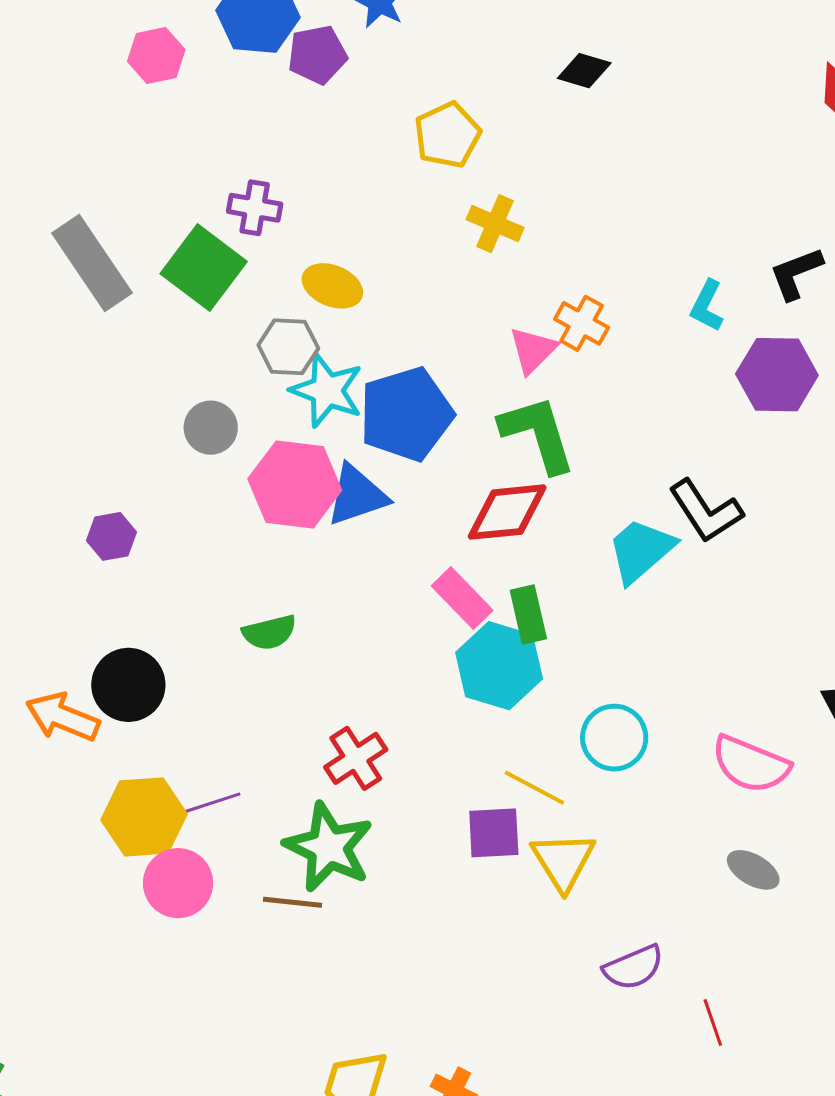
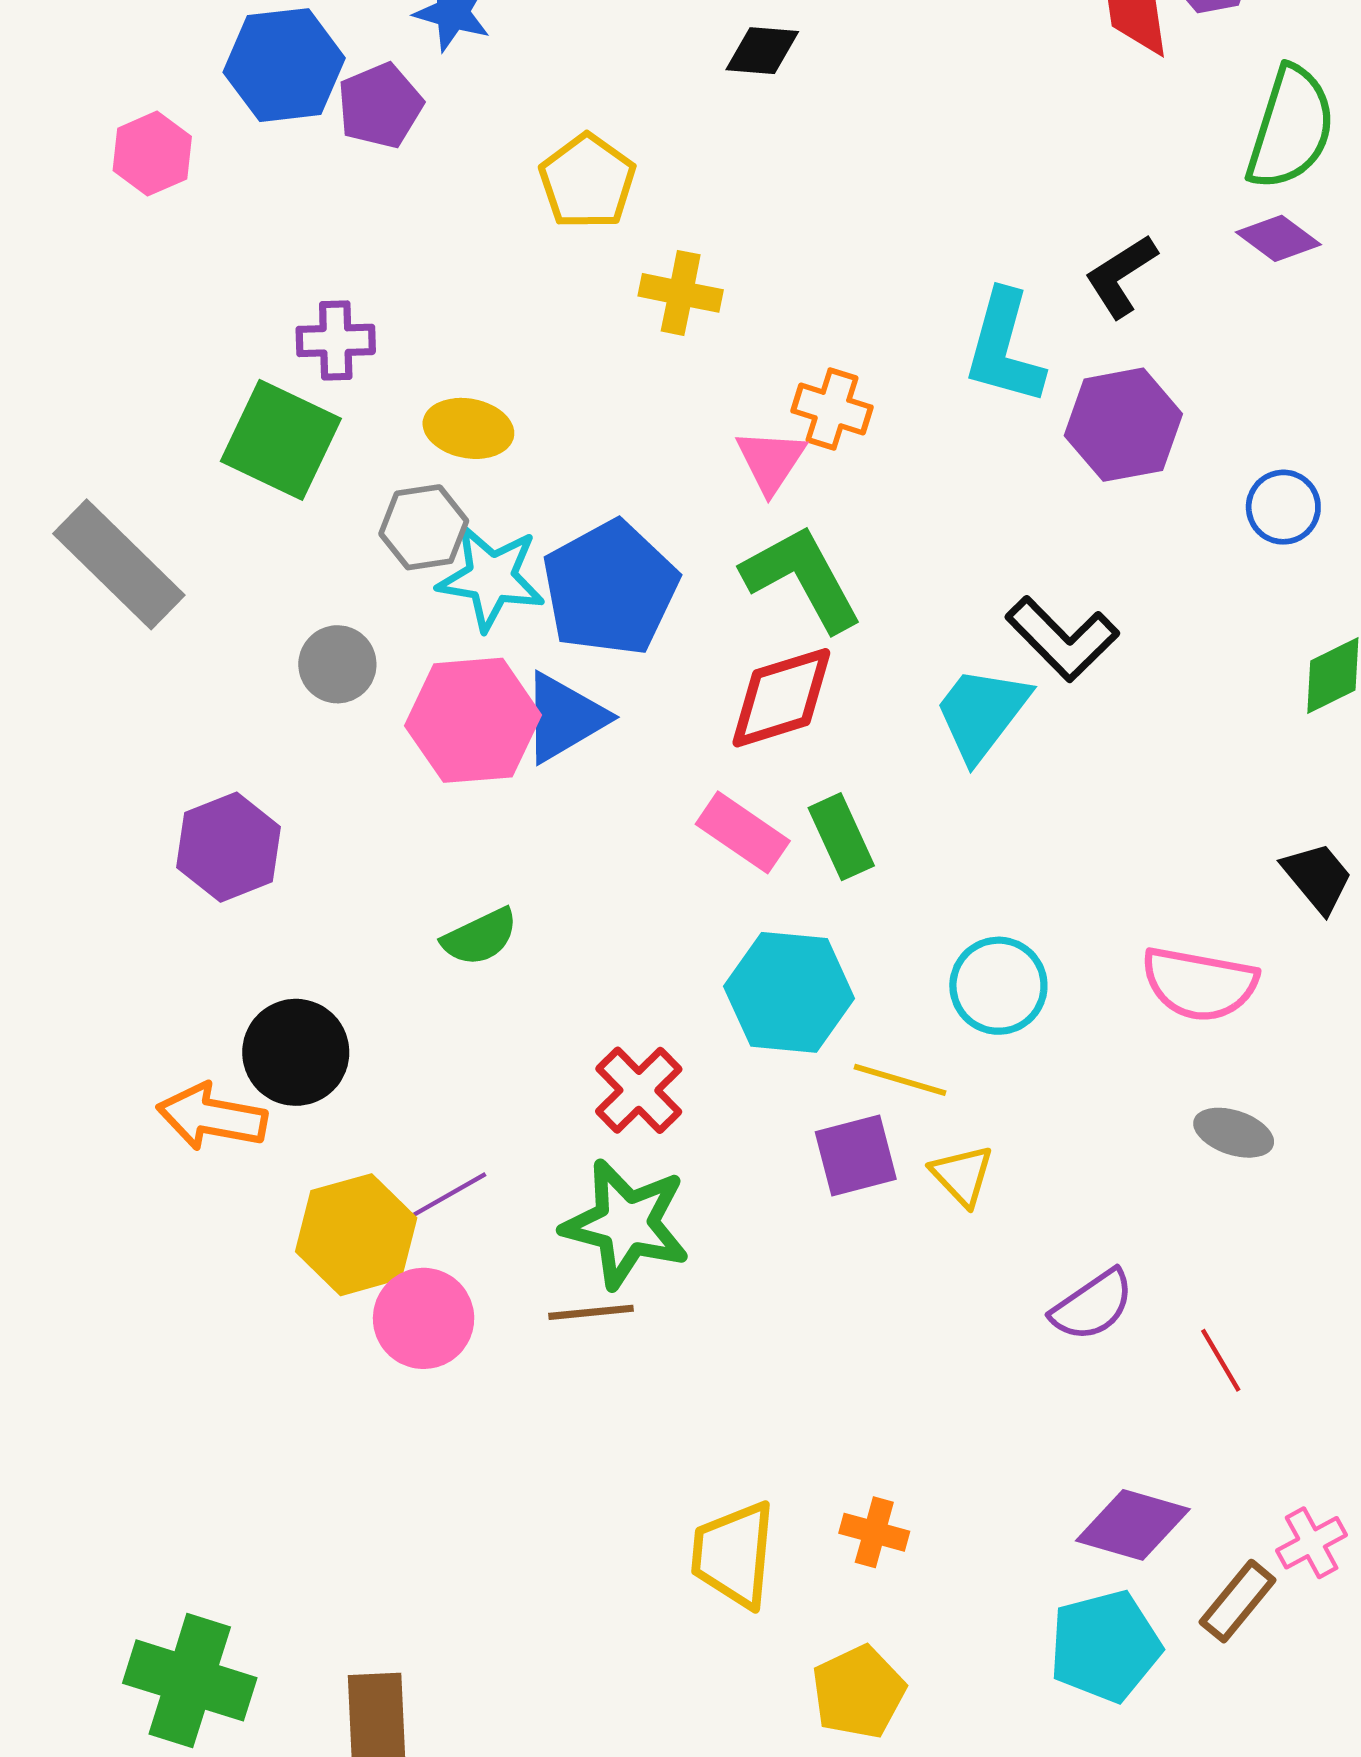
gray rectangle: (92, 263) -> (119, 564), moved
cyan L-shape: (707, 306) -> (1004, 348), size x1.6
purple hexagon: (111, 536) -> (229, 847), size x1.5
cyan hexagon: (499, 666) -> (789, 992), moved
yellow triangle: (563, 861) -> (962, 1175), size x0.7

